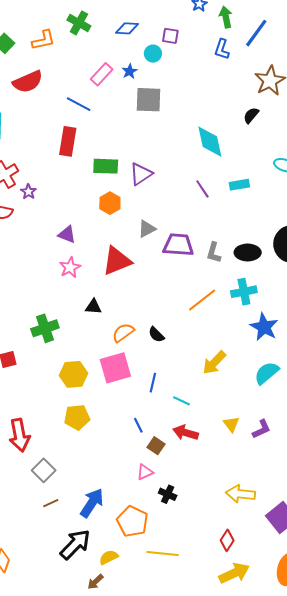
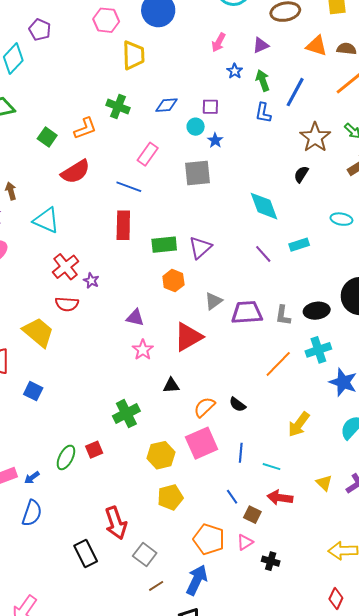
blue star: (130, 71) -> (215, 140), moved
orange pentagon: (132, 521) -> (209, 539), moved

